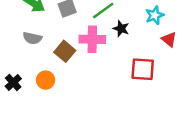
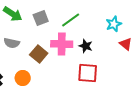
black star: (121, 29) -> (86, 46), moved
red square: (143, 69) -> (88, 73), moved

